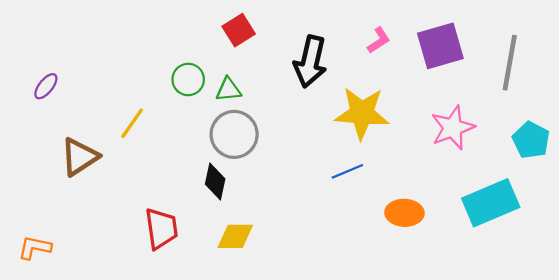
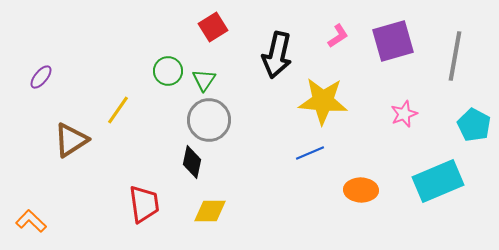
green triangle: (229, 90) -> (204, 80), turned -50
pink star: (453, 128) -> (404, 114), size x0.7
orange L-shape: (35, 248) -> (31, 221), turned 32

